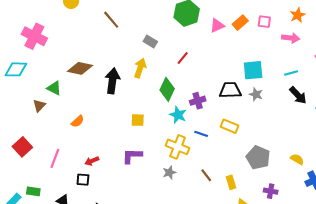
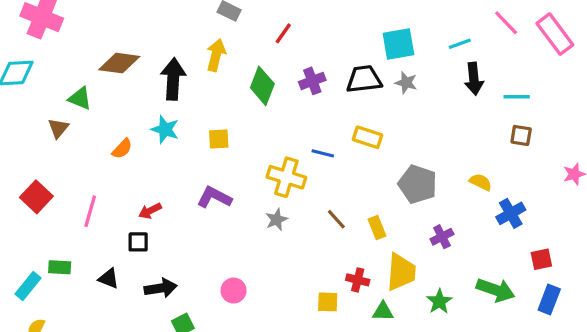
black arrow: (298, 95) -> (474, 79), turned 42
purple cross: (198, 101) -> (312, 81), moved
cyan star: (178, 115) -> (165, 129), moved
purple L-shape: (132, 156) -> (214, 197), turned 30
purple cross: (271, 191) -> (442, 237), turned -32

